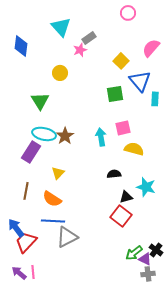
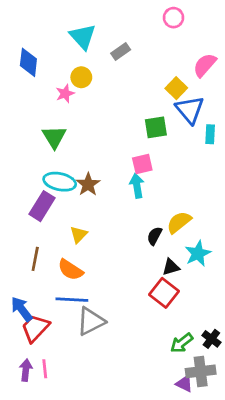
pink star: (80, 50) -> (65, 94), moved
yellow square: (121, 61) -> (176, 88), moved
yellow circle: (60, 73) -> (81, 77), moved
pink square: (123, 128) -> (142, 164), moved
yellow semicircle: (134, 149) -> (179, 222), moved, turned -54
black semicircle: (114, 174) -> (155, 236), turned -56
cyan star: (146, 187) -> (198, 254), turned 30
purple triangle: (145, 259) -> (184, 384), moved
purple arrow: (19, 273) -> (26, 370), turned 56
gray cross: (148, 274) -> (201, 371), size x1.5

